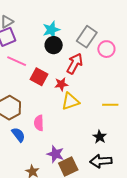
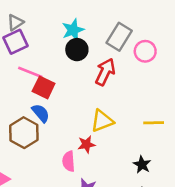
red square: (39, 77) -> (44, 87), moved
red star: (61, 84) -> (86, 144), moved
pink semicircle: (39, 123) -> (69, 161), moved
blue semicircle: (18, 135) -> (41, 113), moved

